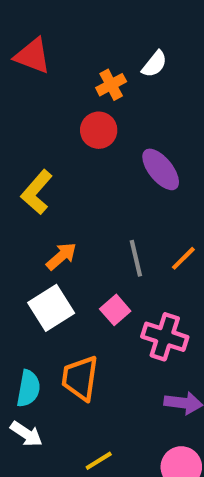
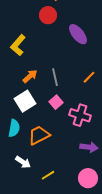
gray line: (136, 258) -> (55, 77), moved
orange trapezoid: (80, 378) -> (39, 135), turned 55
cyan semicircle: (28, 388) -> (14, 128), moved
white arrow: (26, 434) -> (23, 162), moved

